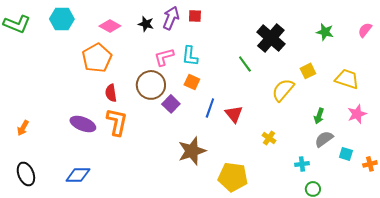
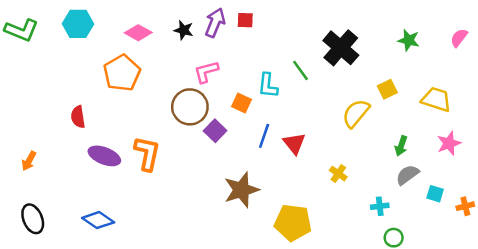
cyan L-shape: (190, 56) -> (268, 86), moved
green line: (245, 64) -> (301, 70), moved
red semicircle: (111, 93) -> (78, 117), moved
blue diamond: (78, 175) -> (98, 220), turned 35

